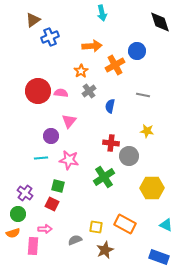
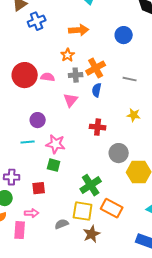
orange cross: (115, 65) -> (96, 68), moved
gray cross: (89, 91) -> (76, 75), turned 32
pink triangle: (69, 121) -> (71, 100), moved
gray circle: (129, 156) -> (119, 153), moved
green cross: (104, 177) -> (91, 185), moved
green square: (58, 186) -> (54, 165), moved
purple cross: (25, 193) -> (12, 177), turned -35
red square: (52, 204) -> (39, 188), turned -32
yellow square: (96, 227) -> (83, 211), size x1.5

